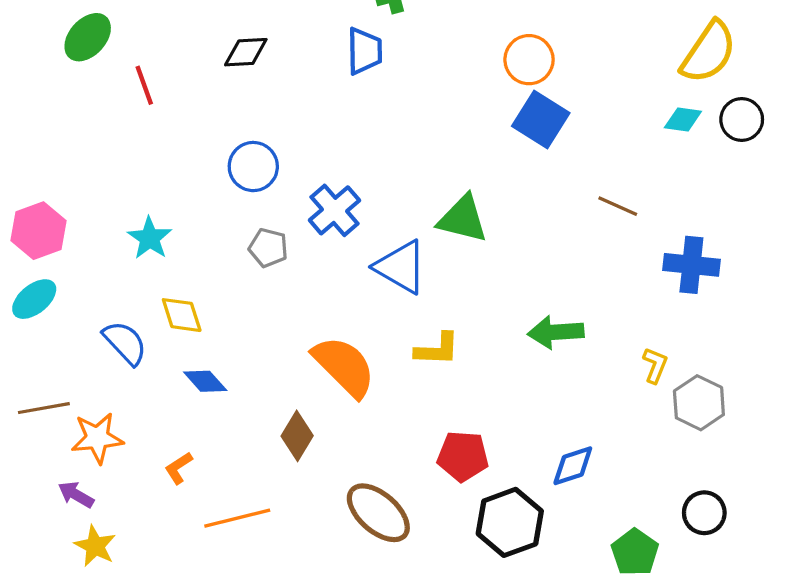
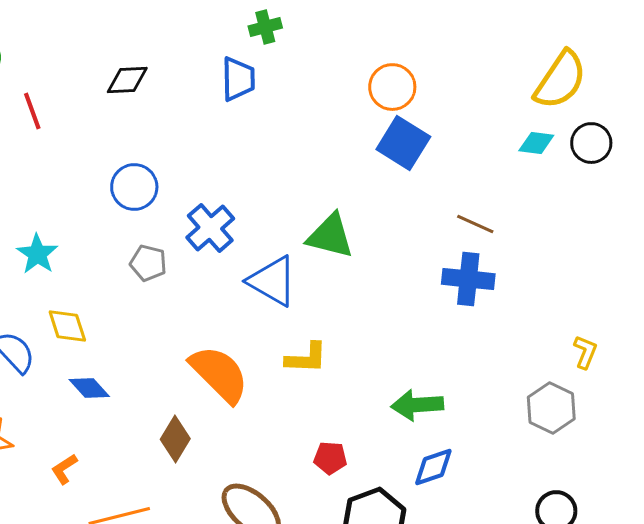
blue cross: (691, 265) -> (468, 279), moved
green arrow: (556, 332) -> (417, 405), moved
yellow L-shape: (655, 365) -> (585, 352), moved
red pentagon: (463, 456) -> (330, 458), size x0.7

